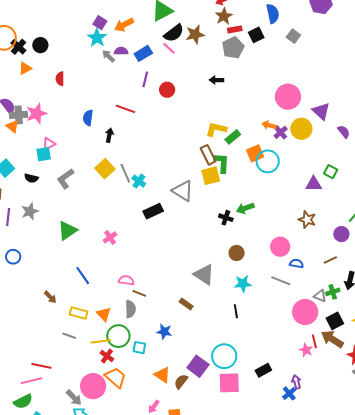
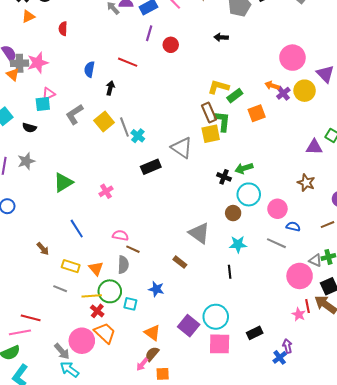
cyan circle: (268, 161) -> (249, 194), moved
gray L-shape: (65, 179) -> (75, 114), moved
brown semicircle: (181, 382) -> (152, 354), moved

